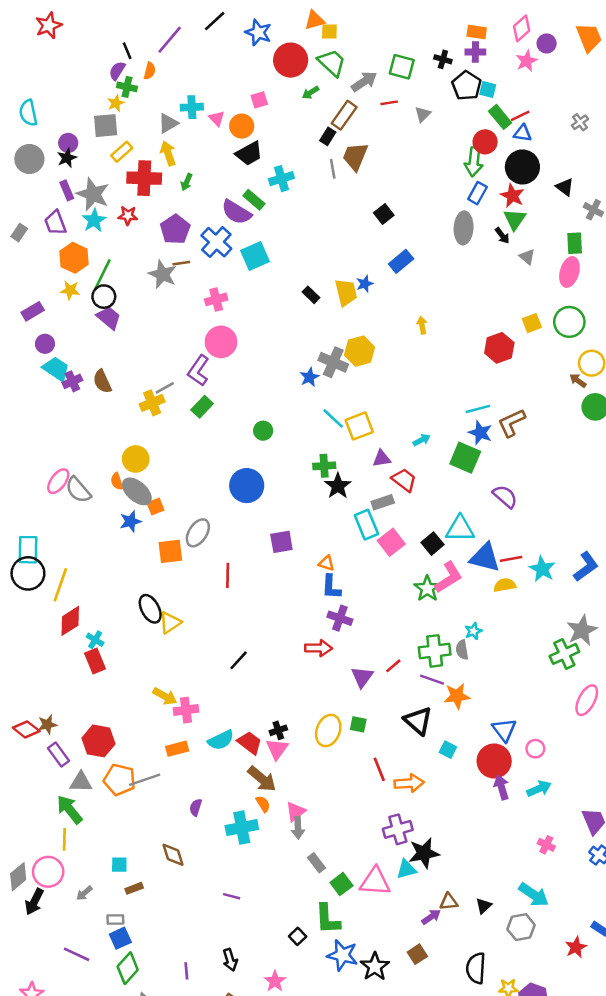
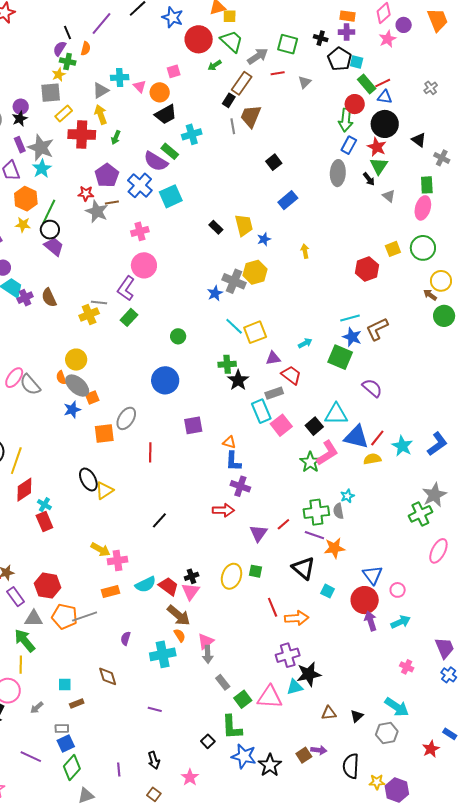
red star: (128, 216) -> (86, 194), moved
blue star: (365, 284) -> (264, 239), moved
gray line: (165, 388) -> (99, 302), turned 35
red line: (511, 559) -> (377, 438), turned -42
purple arrow: (431, 917) -> (319, 750), moved, turned 42

